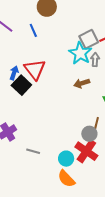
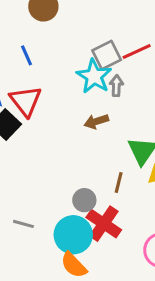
blue line: (33, 30) -> (26, 55), moved
gray circle: (89, 134) -> (84, 200), moved
cyan circle: (66, 159) -> (73, 235), size x1.6

